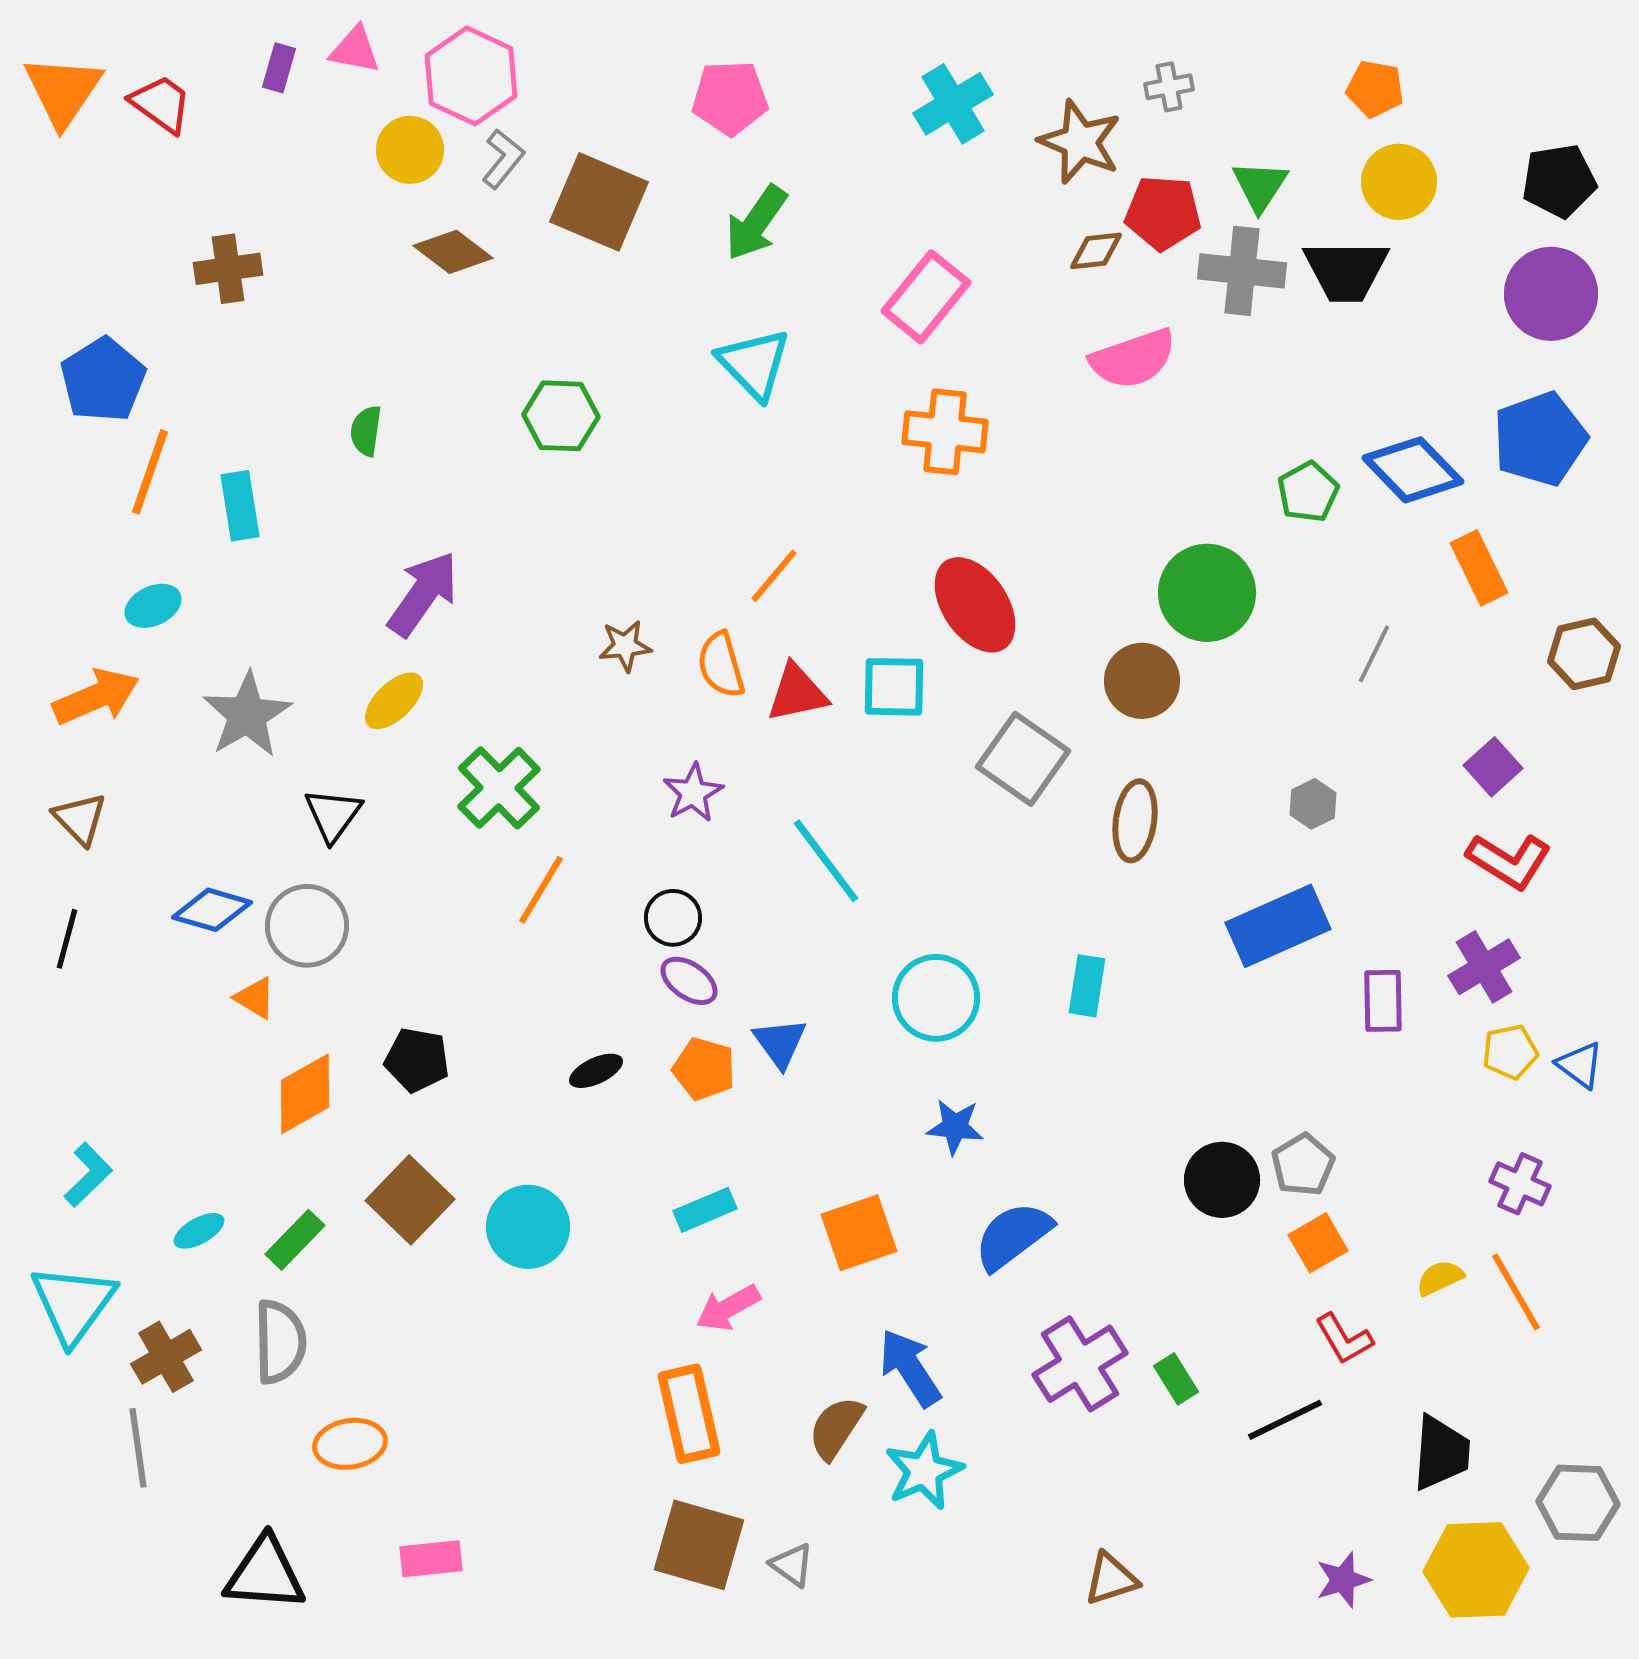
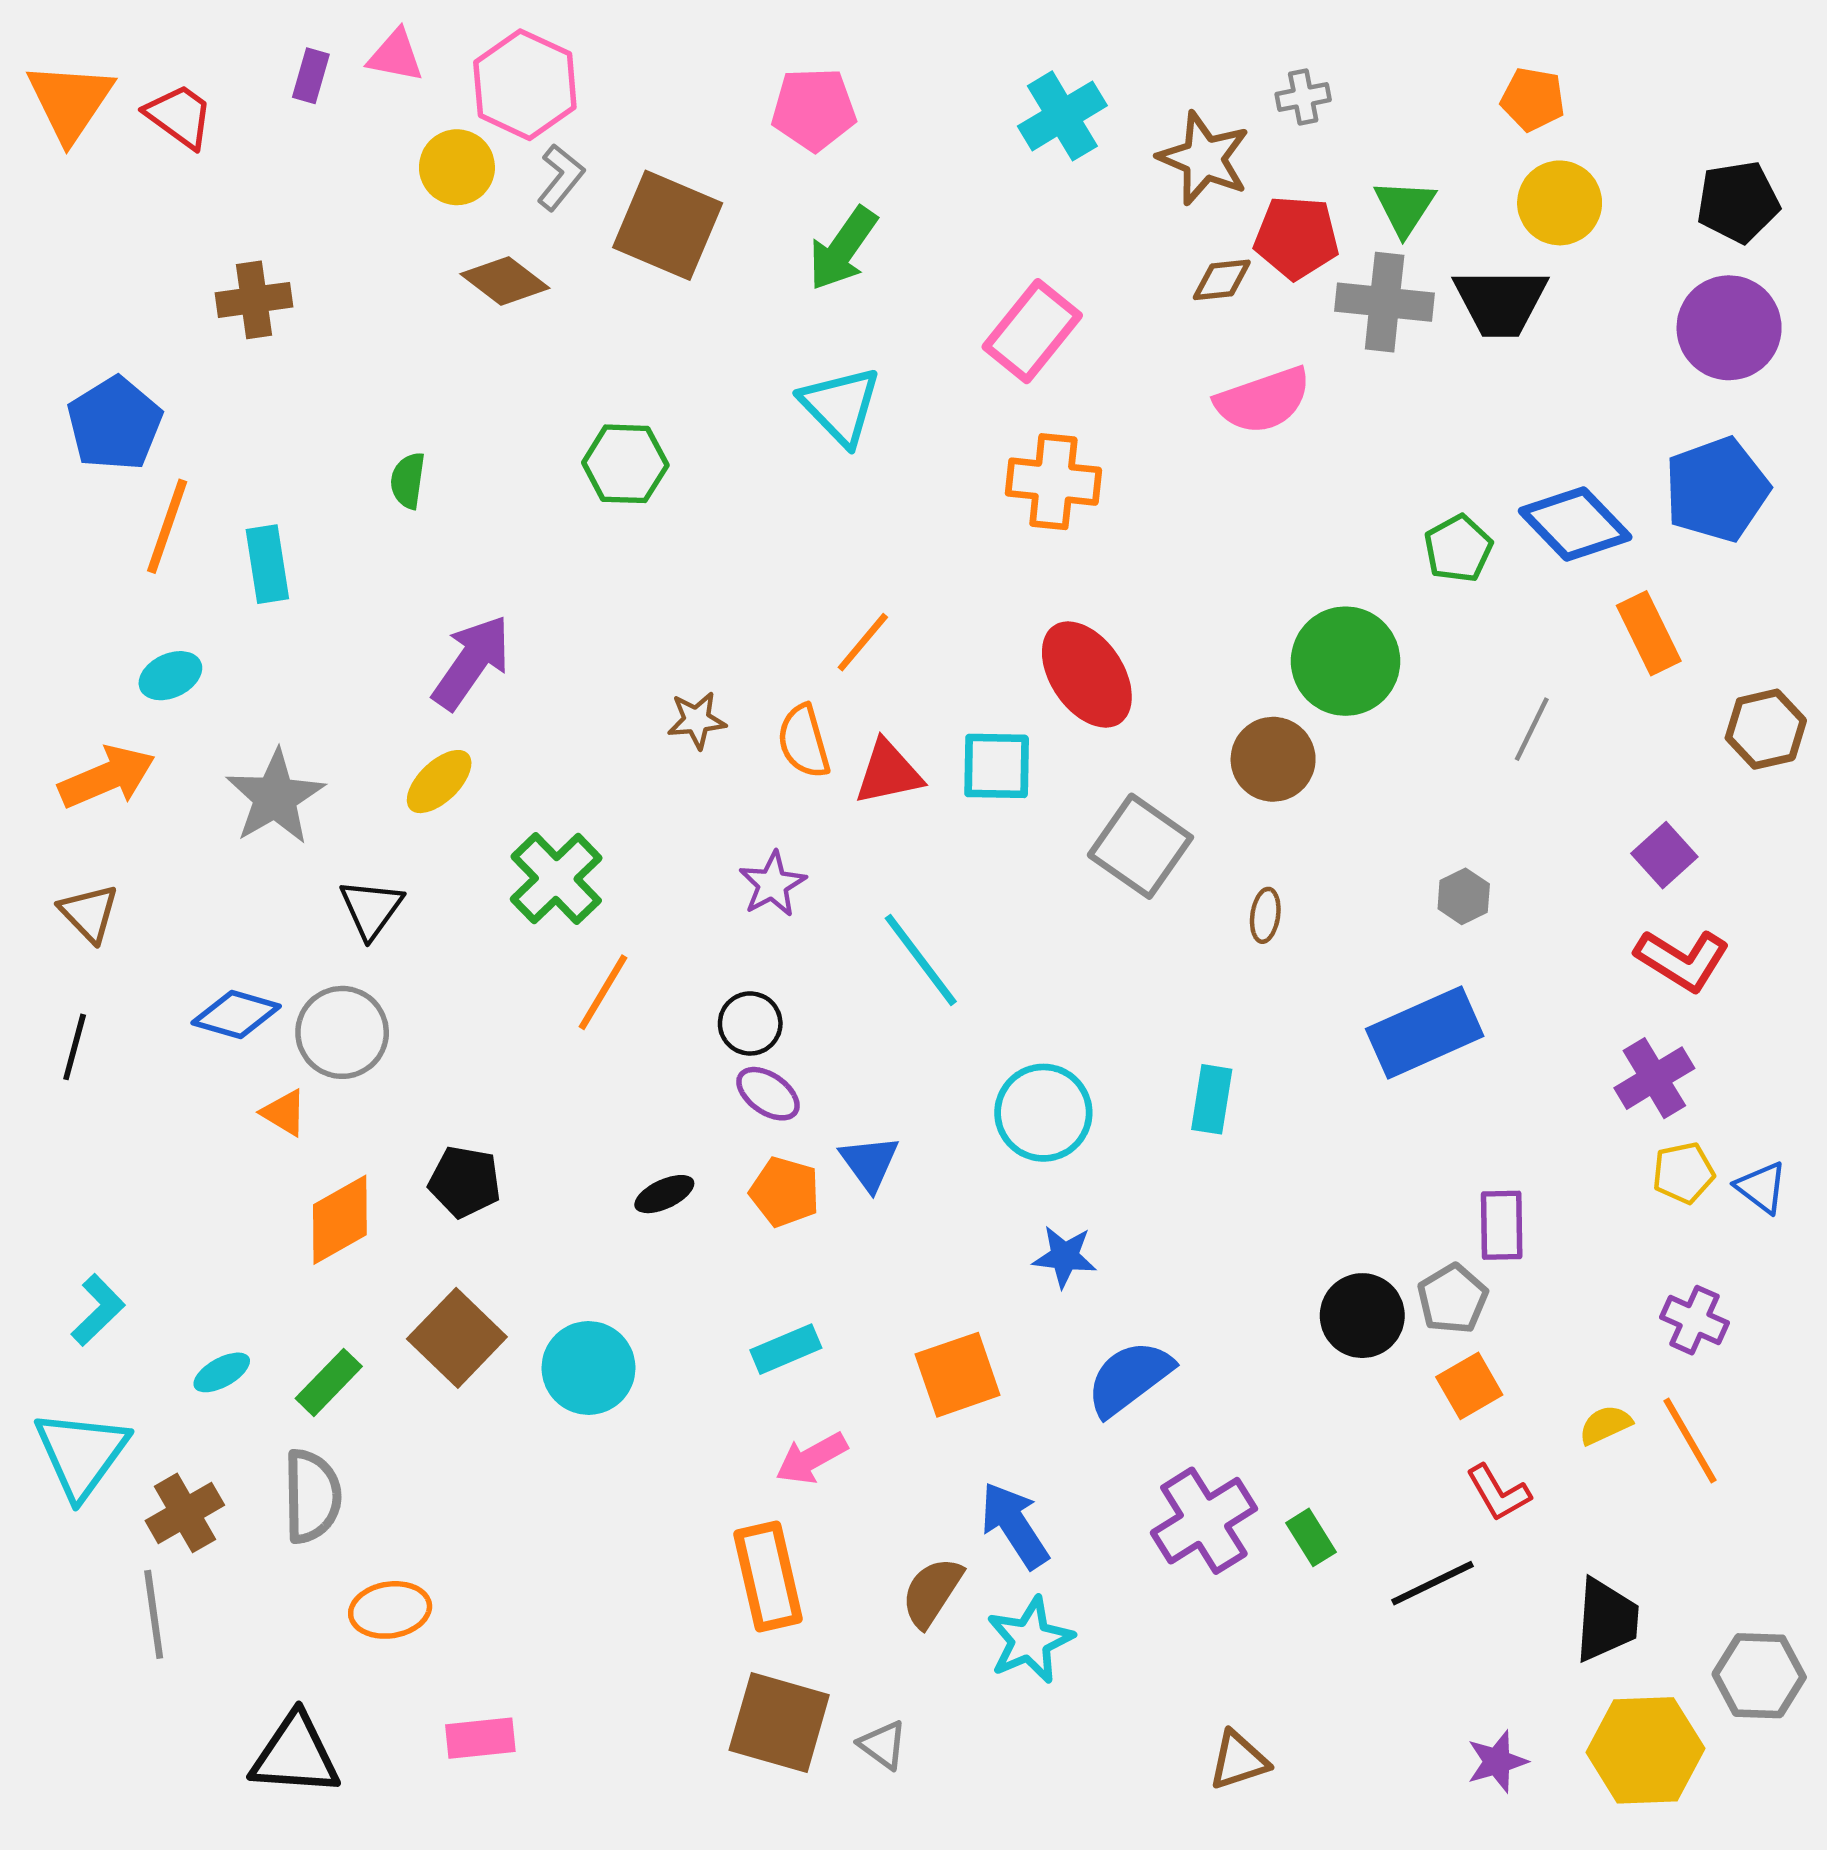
brown ellipse: (1135, 821) -> (1265, 915), size x0.6
purple rectangle: (1383, 1001) -> (1502, 1225), moved

